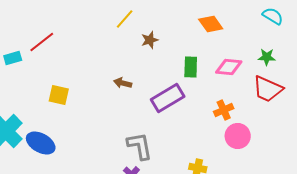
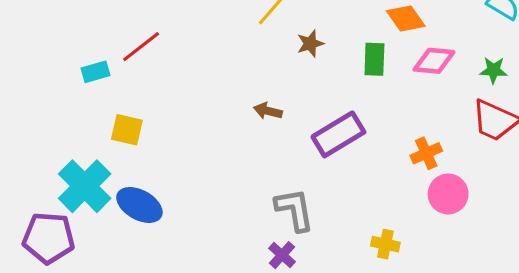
green rectangle: (191, 67) -> (374, 59), moved
pink diamond: (229, 67) -> (434, 61), moved
yellow square: (59, 95) -> (127, 130), moved

